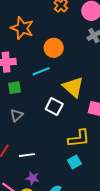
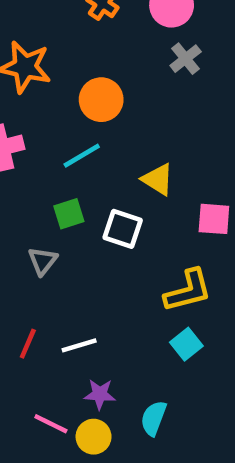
yellow triangle: (73, 87) -> (158, 179), size x0.7
green square: (15, 88) -> (69, 214), moved

